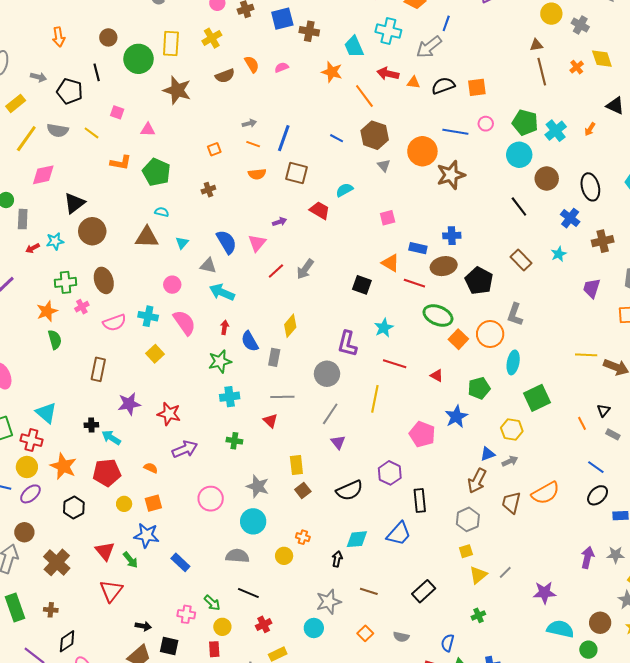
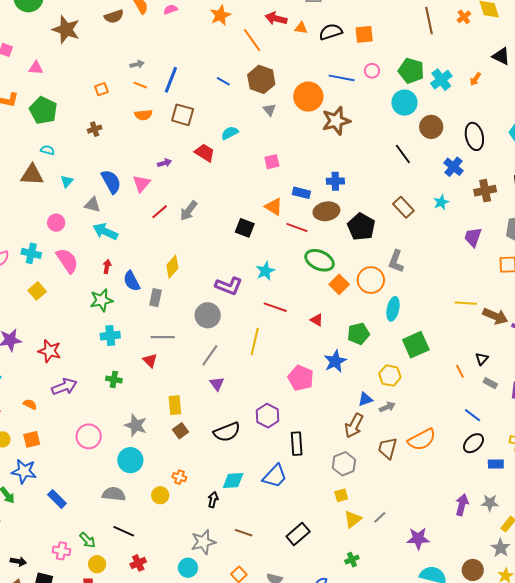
orange star: (332, 72) -> (220, 15), turned 30
purple L-shape: (347, 344) -> (229, 286), turned -84

